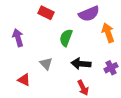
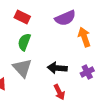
green semicircle: (66, 38) -> (24, 42), moved
gray triangle: (46, 64) -> (22, 68), size x1.5

